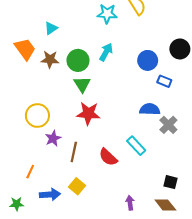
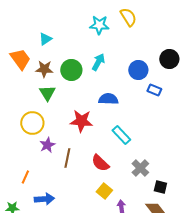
green triangle: (82, 84) -> (47, 93), moved
blue semicircle: (150, 109) -> (108, 99), moved
gray cross: (168, 125) -> (140, 168), moved
cyan rectangle: (136, 146) -> (121, 135), moved
yellow square: (77, 186) -> (104, 191), moved

